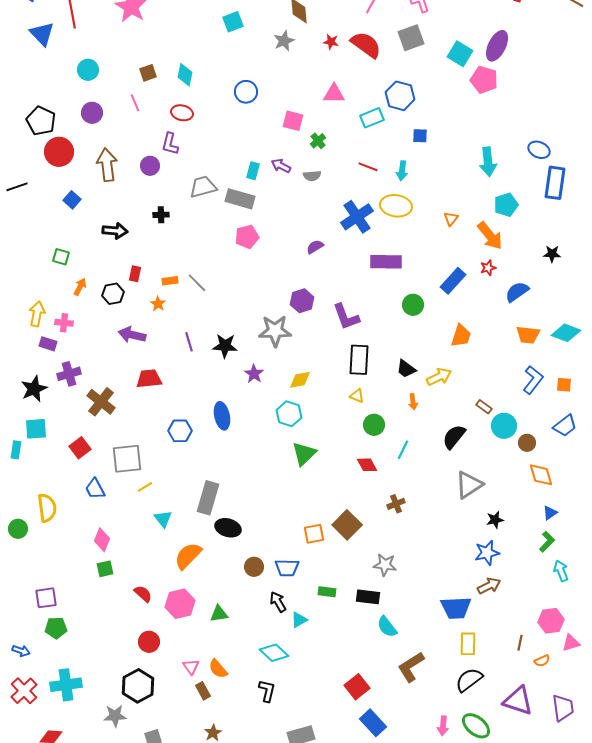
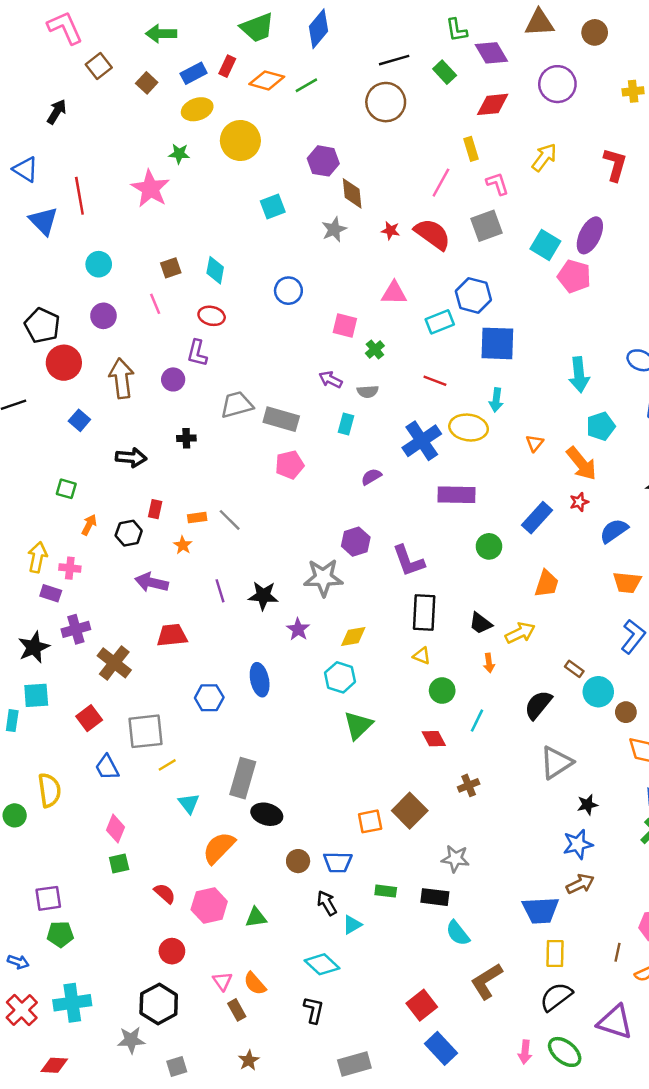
blue square: (420, 136) -> (497, 343), size x2.0
cyan rectangle: (253, 171) -> (346, 424), moved
cyan arrow: (402, 171) -> (496, 400), moved

